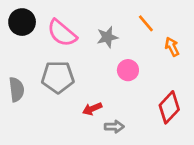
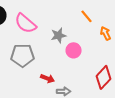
gray star: (107, 37) -> (58, 35), moved
red arrow: (92, 109) -> (48, 78), turned -136

